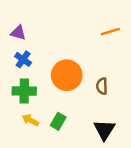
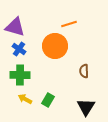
orange line: (110, 32) -> (69, 24), moved
purple triangle: (18, 33) -> (15, 27), size x1.5
orange circle: (67, 75) -> (55, 46), moved

